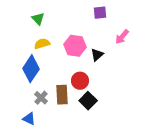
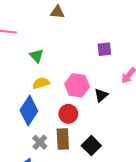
red circle: (80, 81) -> (68, 114), moved

